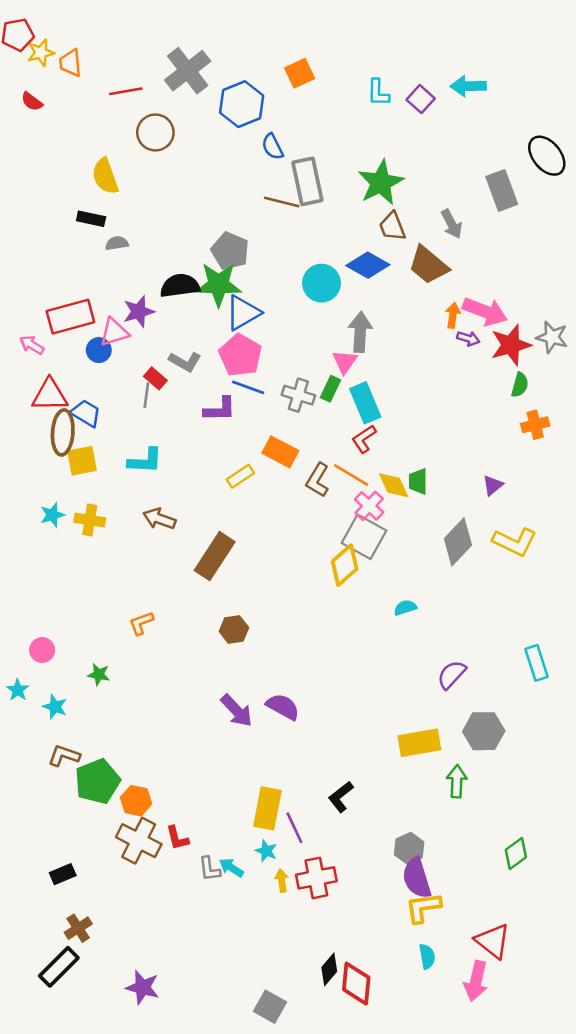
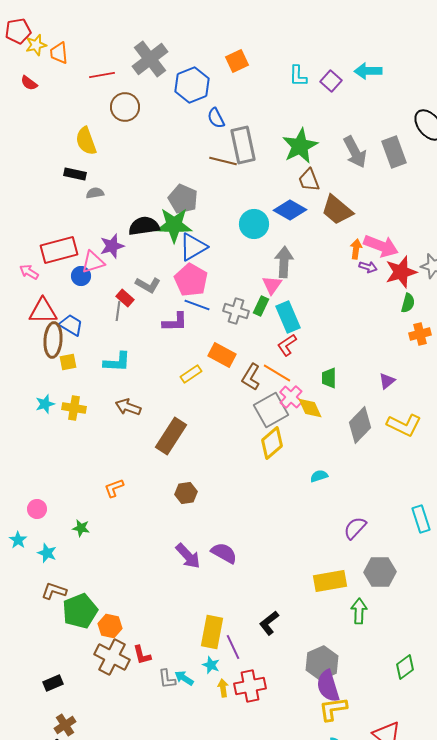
gray arrow: (452, 224) -> (355, 152), moved, size x1.4
yellow square: (82, 461) -> (68, 362), size x0.7
yellow diamond: (394, 485) -> (310, 408), moved
gray square: (364, 537) -> (271, 410), moved, turned 32
gray hexagon: (409, 848) -> (322, 663), size x1.4

